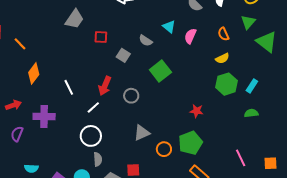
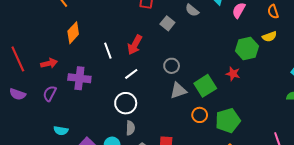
green square: (160, 71) -> (205, 86), moved
green hexagon: (227, 84) -> (247, 48), moved
red arrow: (105, 86) -> (135, 45), moved
red star: (197, 111) -> (233, 74), moved
gray triangle: (142, 133) -> (178, 91), moved
orange circle: (164, 149) -> (200, 115), moved

